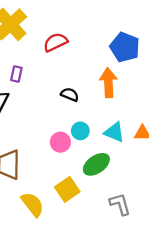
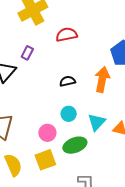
black semicircle: (70, 95) -> (67, 81), turned -49
cyan triangle: (114, 132) -> (97, 122), turned 36
pink circle: (60, 142) -> (47, 133), moved

